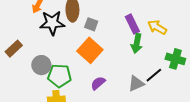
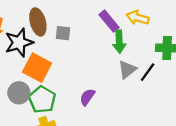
orange square: (90, 50) -> (37, 68), moved
green pentagon: (60, 76) -> (42, 100), turned -30
gray triangle: (136, 84) -> (127, 70), moved

